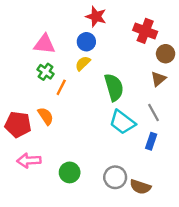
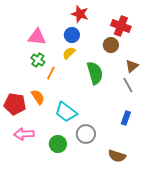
brown circle: (166, 54) -> (111, 45), moved
gray line: (154, 112) -> (128, 85), moved
cyan trapezoid: (122, 122) -> (66, 112), moved
gray circle: (115, 177) -> (86, 134), moved

